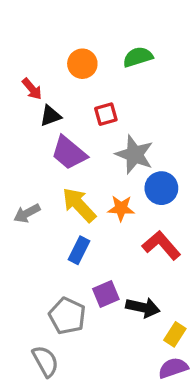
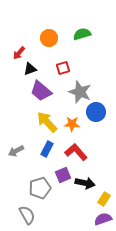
red arrow: (32, 89) -> (19, 53), turned 80
gray arrow: (27, 213) -> (16, 151), moved
red L-shape: (161, 245) -> (76, 152), moved
gray pentagon: (67, 316) -> (40, 188), turned 30

